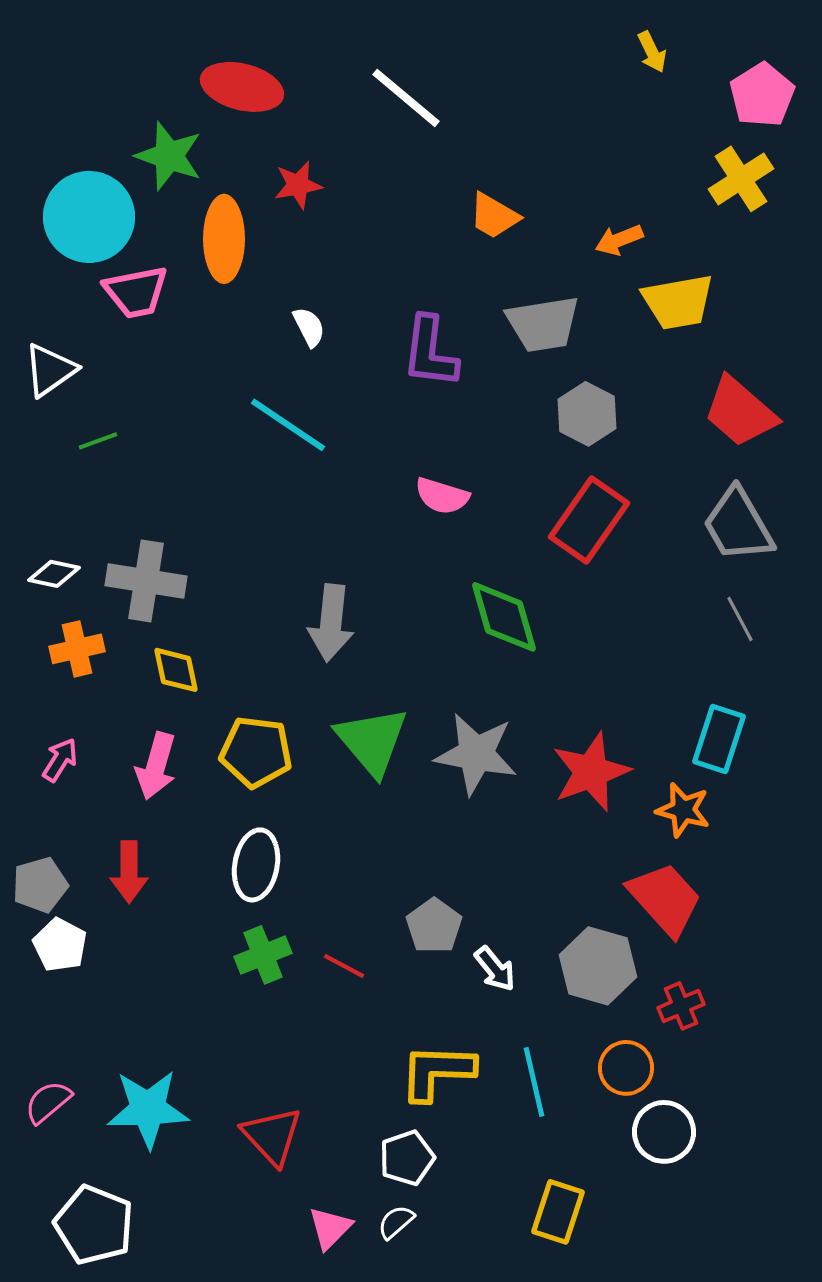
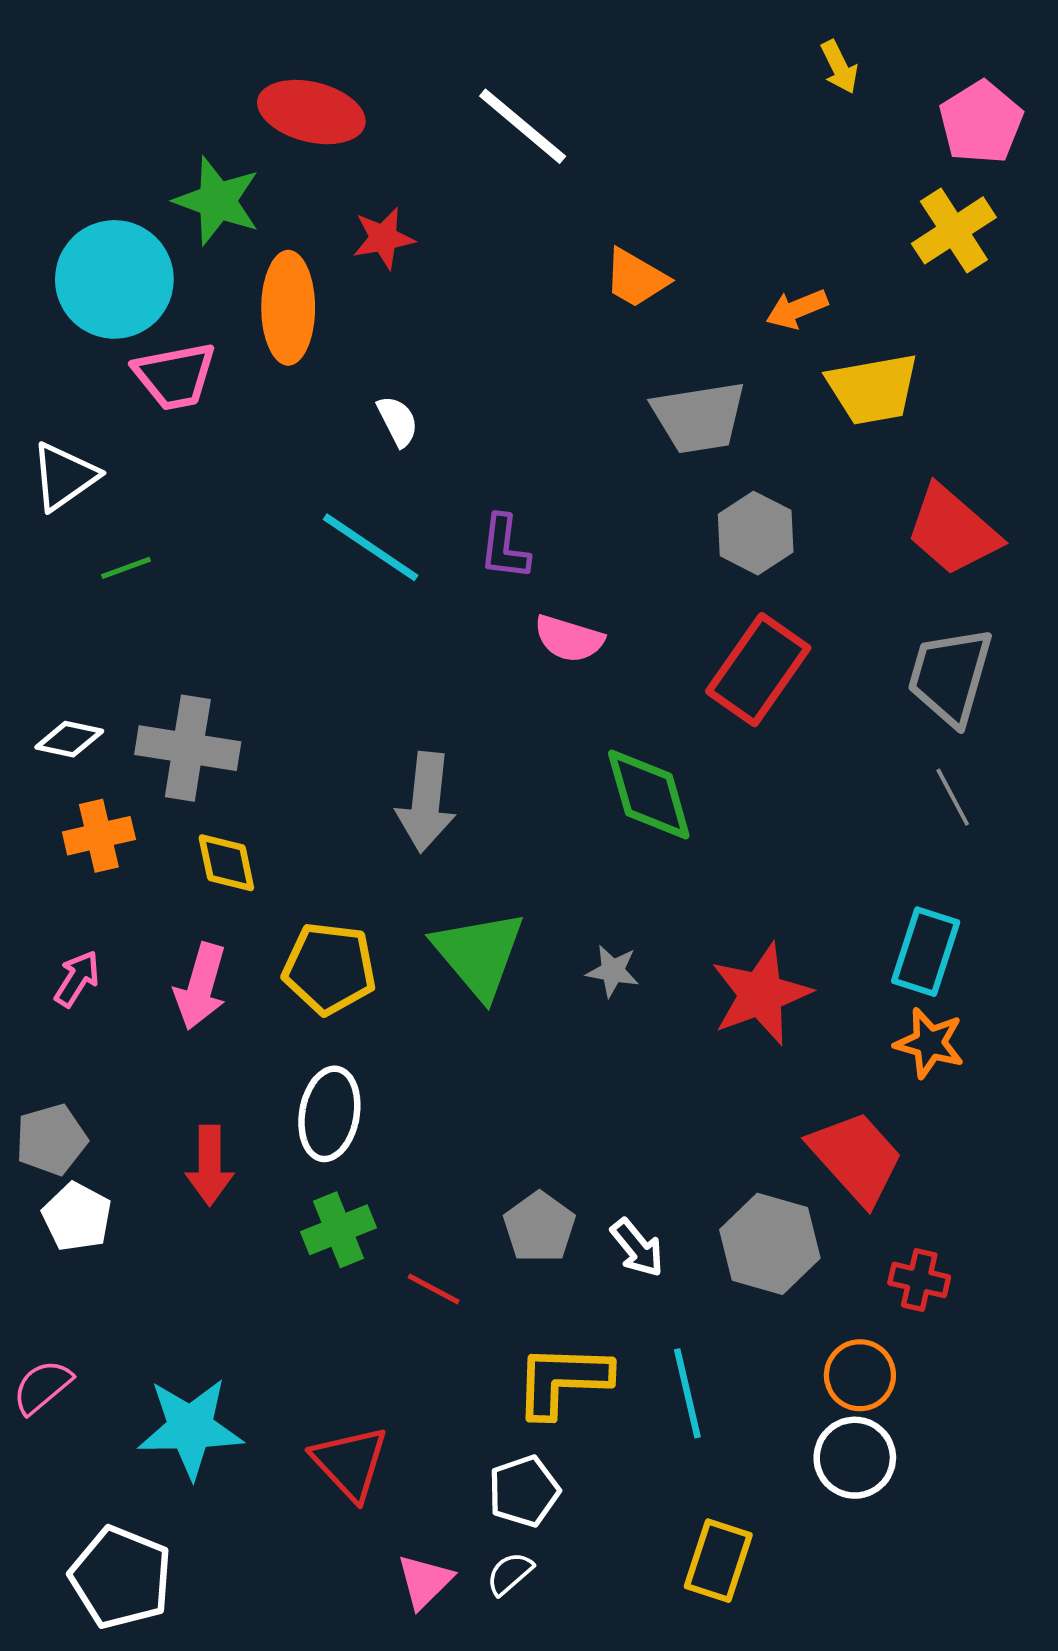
purple L-shape: (430, 352) -> (505, 547), moved, size x0.7
gray trapezoid: (738, 525) -> (950, 676), turned 46
gray star: (476, 754) -> (613, 971), size x0.5
orange star: (683, 810) -> (929, 1043), moved
red arrow: (129, 872) -> (210, 1165), moved
gray pentagon: (434, 926) -> (539, 1227), moved
red line: (344, 966) -> (434, 1289), moved
red cross: (681, 1006) -> (919, 1280), moved, turned 36
orange circle: (626, 1068) -> (860, 1375), moved
pink semicircle: (48, 1102) -> (42, 1387), moved

